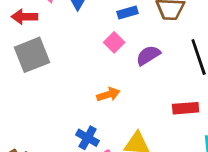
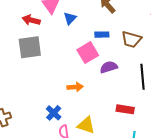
pink square: (114, 42) -> (88, 53), size x1.5

